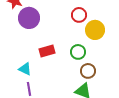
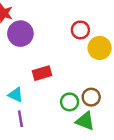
green circle: (78, 52) -> (70, 102), moved

